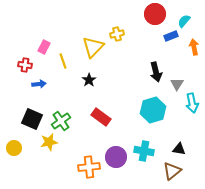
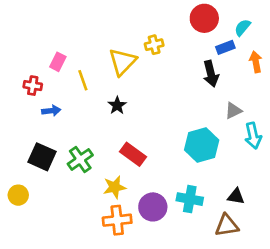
black arrow: (156, 72) -> (211, 74), moved
gray triangle: (177, 84) -> (233, 111), turned 32
yellow star: (49, 142) -> (115, 187), moved
brown triangle: (172, 171) -> (227, 225), turned 30

